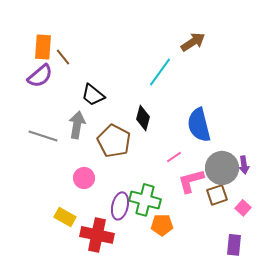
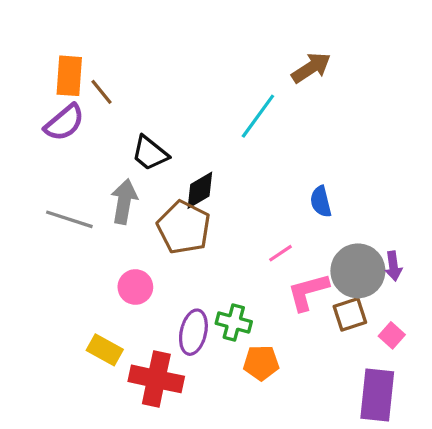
black diamond: (143, 118) -> (200, 190), moved, turned 45
blue semicircle: (199, 125) -> (321, 202), size x0.6
green cross: (145, 200) -> (234, 322), size x0.7
purple rectangle: (234, 245) -> (377, 395), size x1.5

